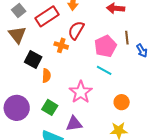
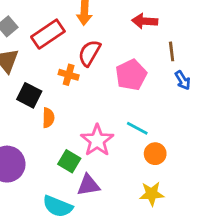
brown line: (127, 38) -> (172, 51), moved
cyan line: (104, 70) -> (137, 128), moved
green square: (50, 107) -> (69, 161), moved

